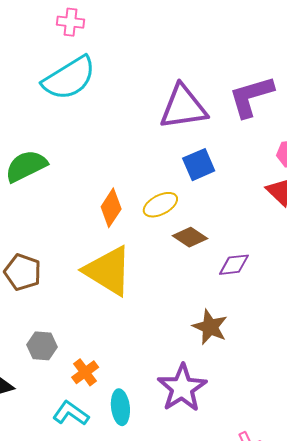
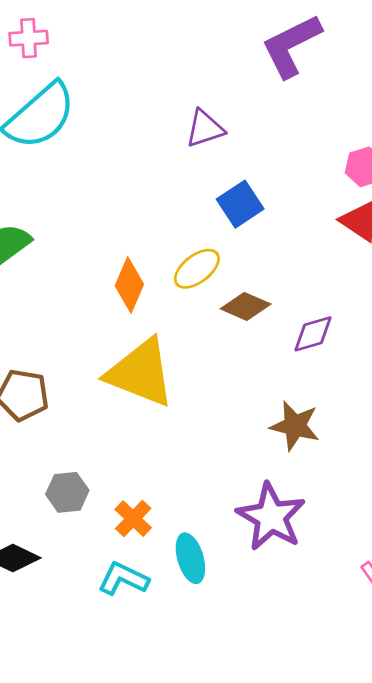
purple L-shape: (251, 96) -> (291, 46), moved
purple triangle: (183, 107) -> (205, 129), size x0.6

